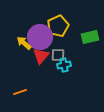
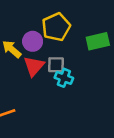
purple circle: (40, 37) -> (33, 41), size x0.6
cyan cross: (64, 65) -> (64, 78), turned 32

